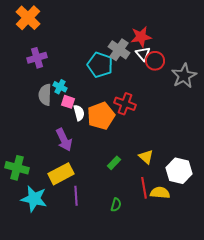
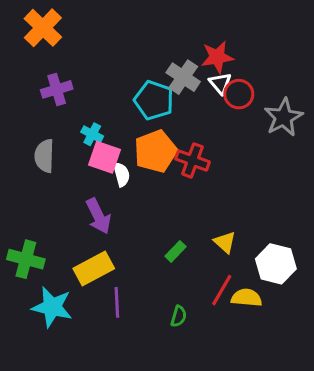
gray semicircle: (45, 95) -> (44, 156), moved
pink square: (68, 102) -> (105, 157), size x1.5
orange pentagon: (101, 116) -> (155, 151), moved
red line: (144, 188) -> (222, 290), turned 40

